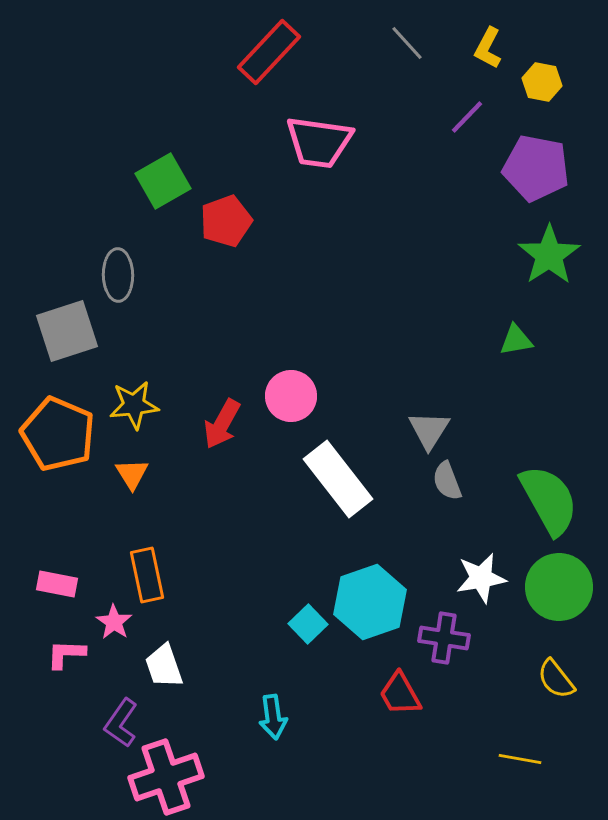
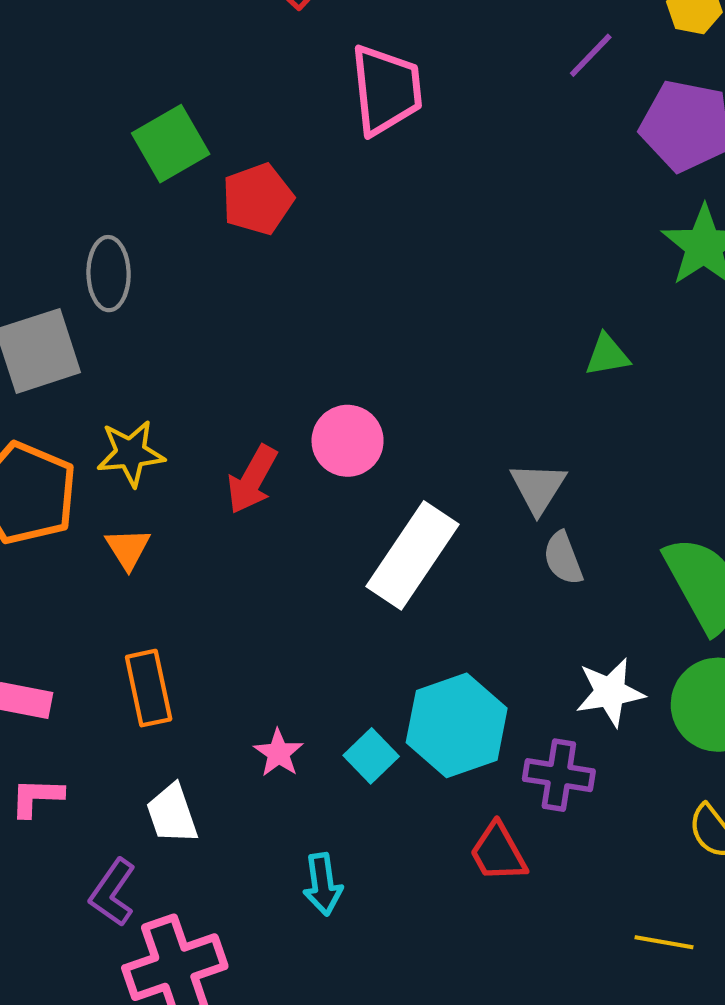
pink trapezoid: (319, 142) -> (386, 90), turned -104
green triangle: (516, 340) -> (607, 355), moved
white rectangle: (338, 479) -> (412, 555), turned 72
pink star: (114, 622) -> (278, 753), moved

